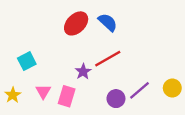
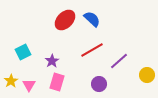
purple star: (83, 72) -> (52, 61), moved
purple line: (139, 90) -> (119, 61), moved
pink triangle: (43, 92) -> (29, 85), moved

